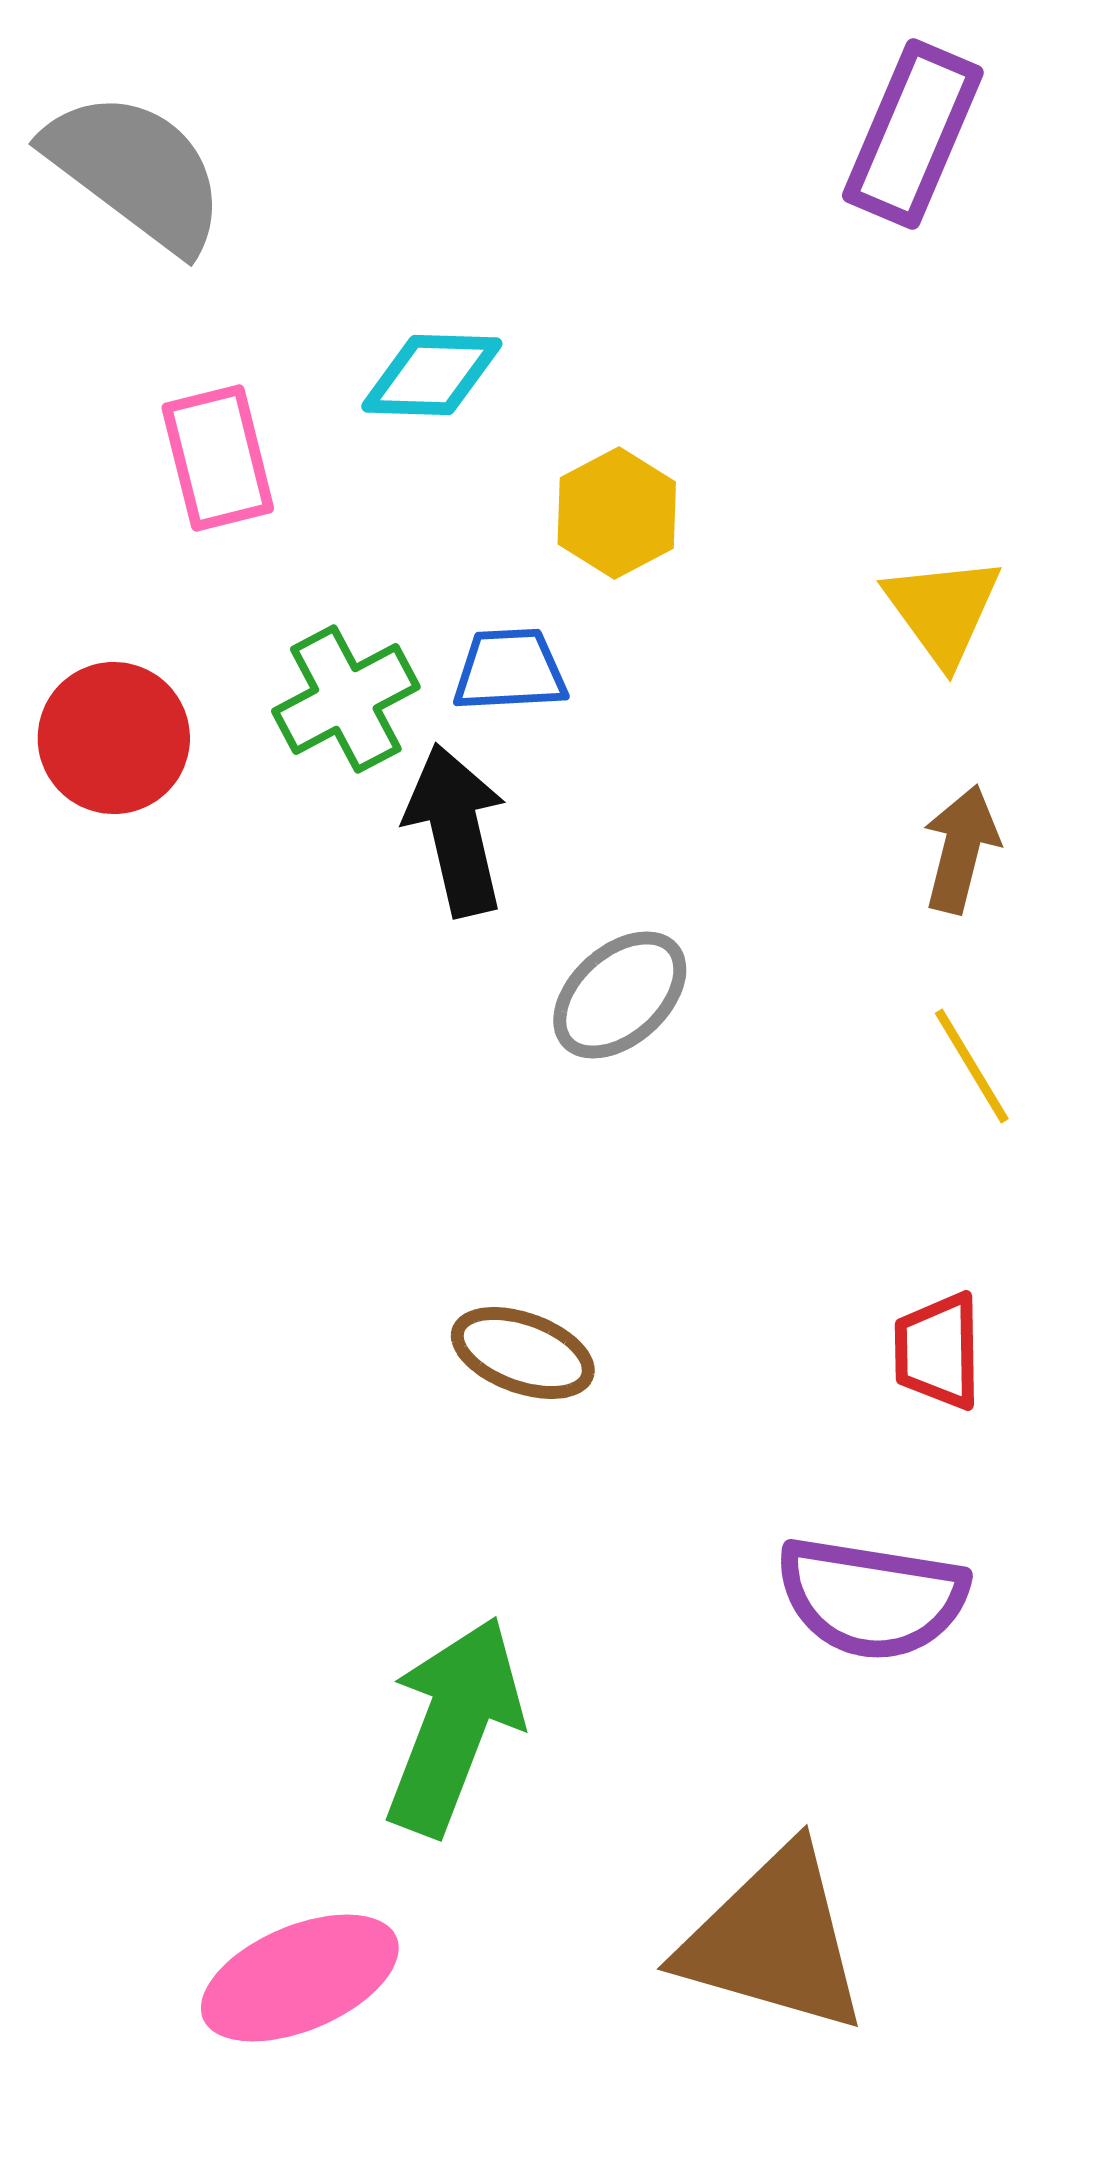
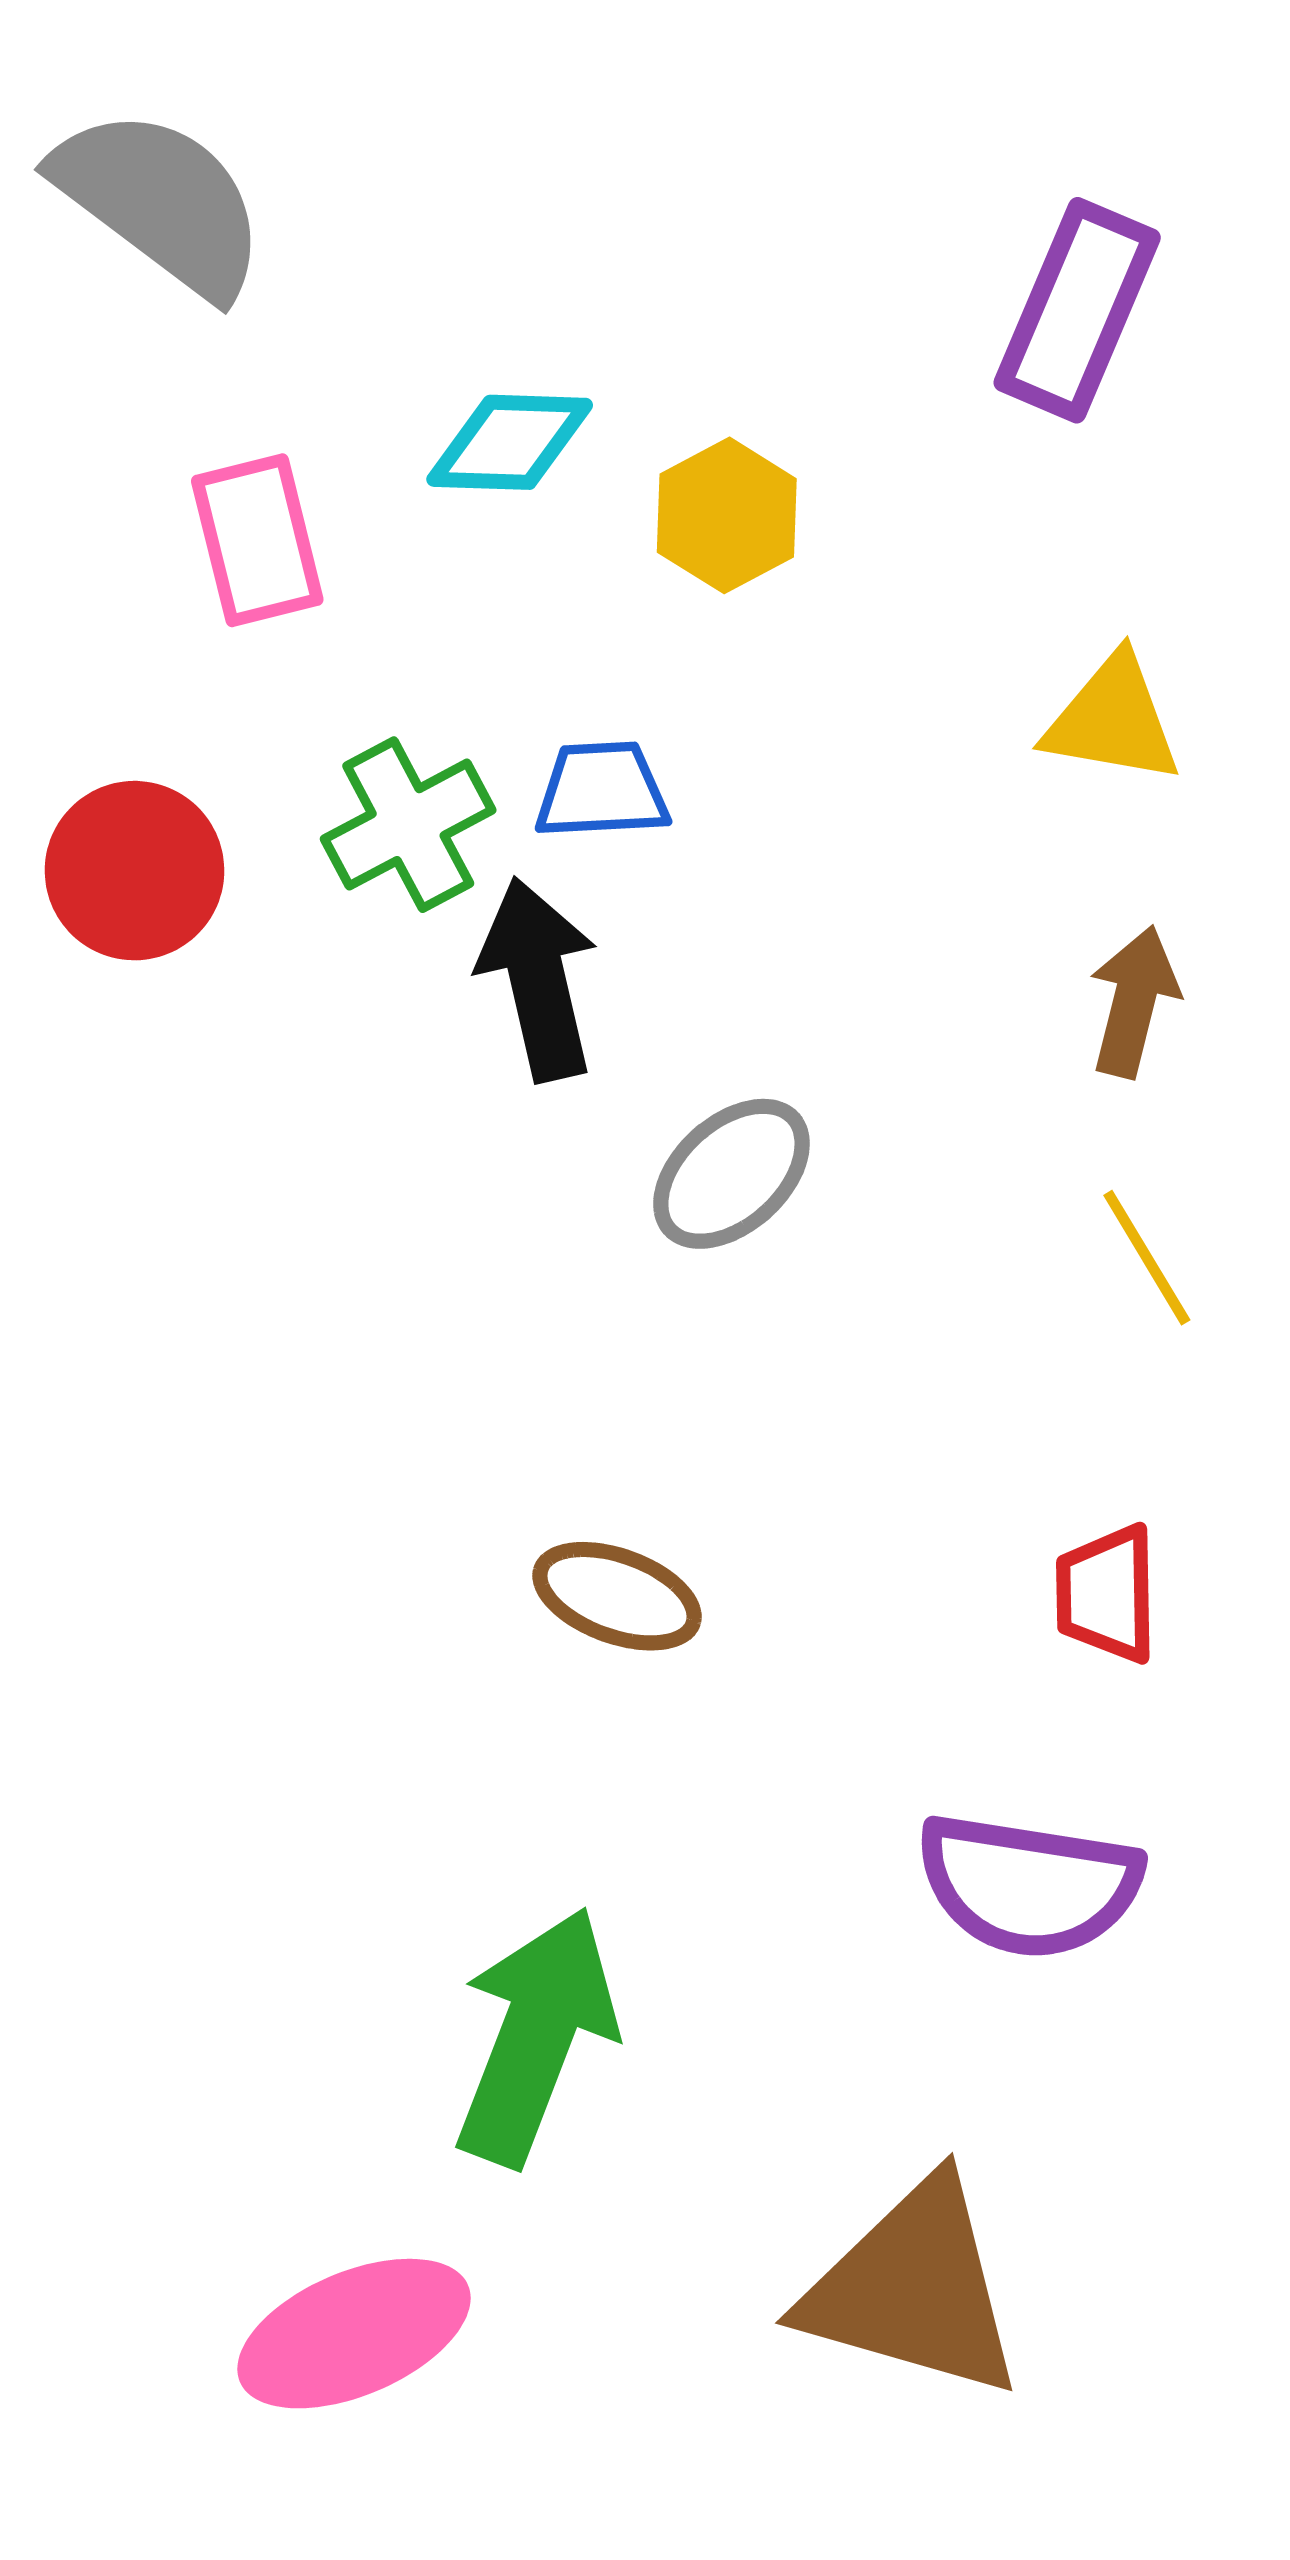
purple rectangle: (913, 134) -> (1077, 310), moved
yellow hexagon: (617, 513) -> (727, 515), moved
yellow triangle: (943, 610) -> (1113, 720), turned -44

